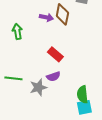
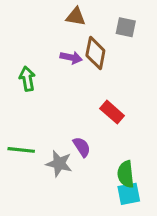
red rectangle: (55, 54) -> (112, 112), moved
purple semicircle: (53, 76) -> (82, 147), turned -104
gray star: (38, 87) -> (59, 164), turned 30

